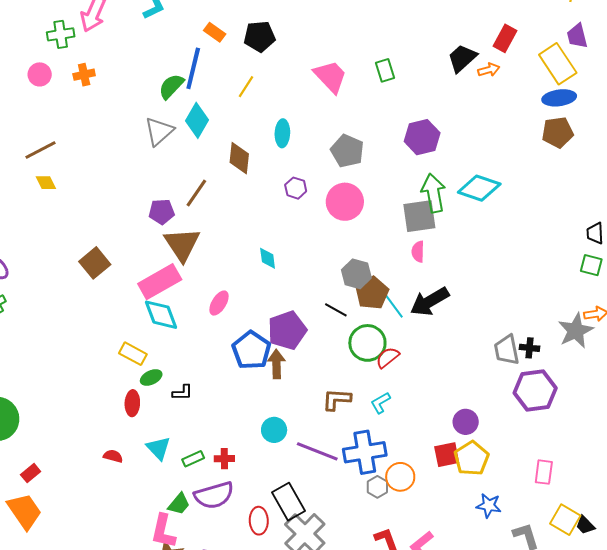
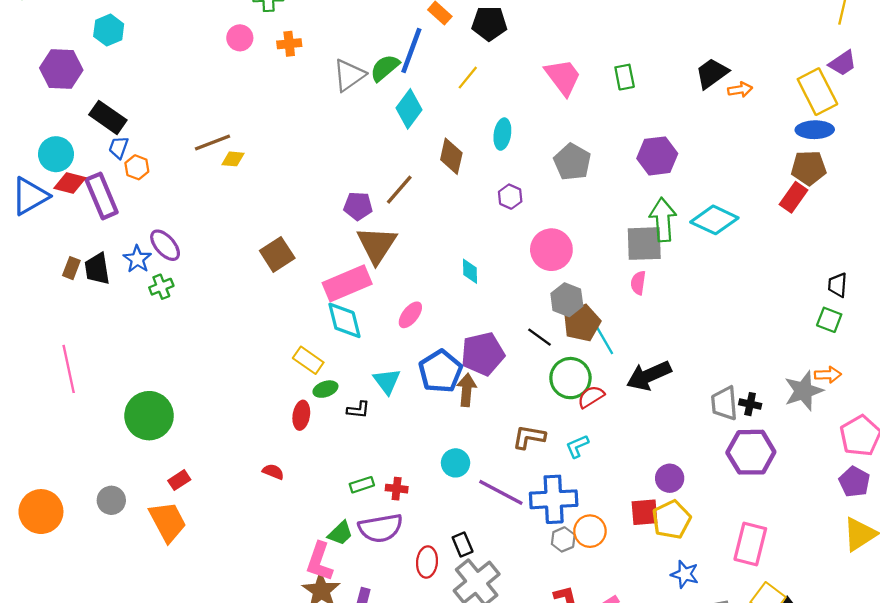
purple trapezoid: (577, 36) -> (843, 63), turned -116
red rectangle: (505, 38) -> (793, 197), moved
gray triangle: (159, 131) -> (349, 75), moved
brown line: (41, 150) -> (213, 142), moved
yellow diamond: (46, 183) -> (233, 159), turned -65
pink circle: (345, 202) -> (551, 250), moved
black arrow: (430, 302) -> (649, 376), moved
cyan triangle: (158, 448) -> (387, 381), moved
pink rectangle: (544, 472) -> (750, 544), size x1.5
black rectangle: (289, 502) -> (463, 545), size x0.6

